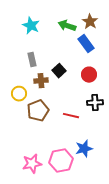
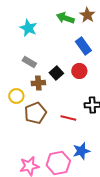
brown star: (90, 22) -> (87, 15), moved
green arrow: (67, 26) -> (65, 18), moved
gray rectangle: (32, 60) -> (29, 62), turned -48
red circle: (89, 75) -> (79, 71), moved

